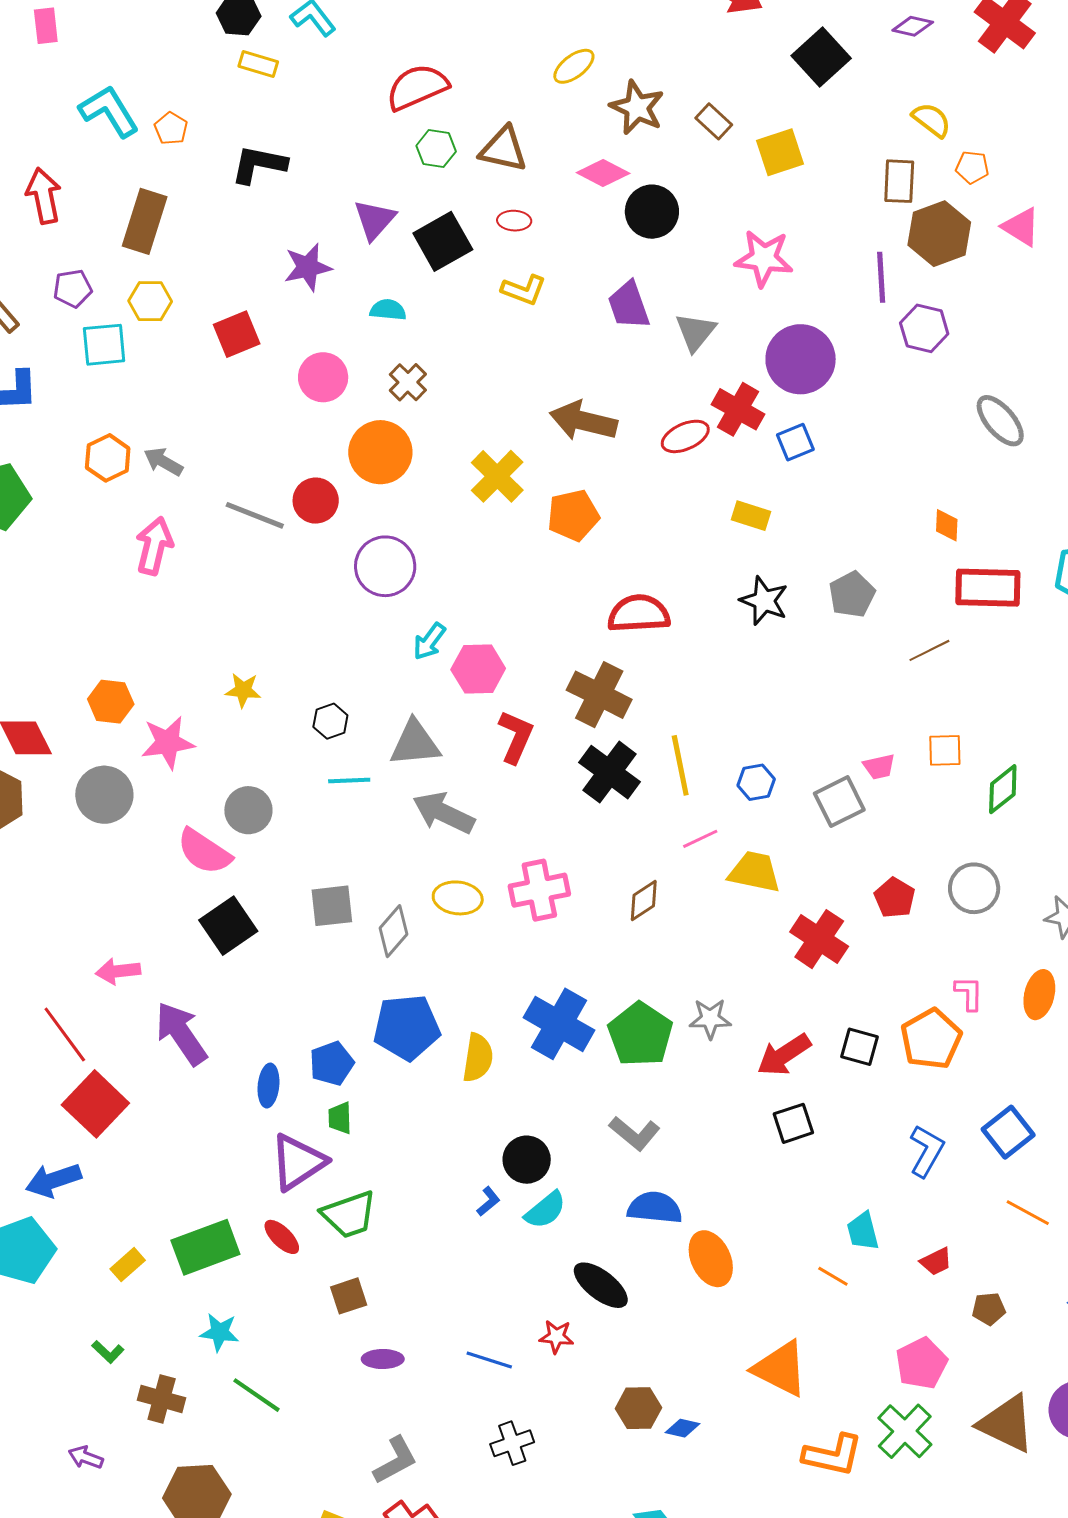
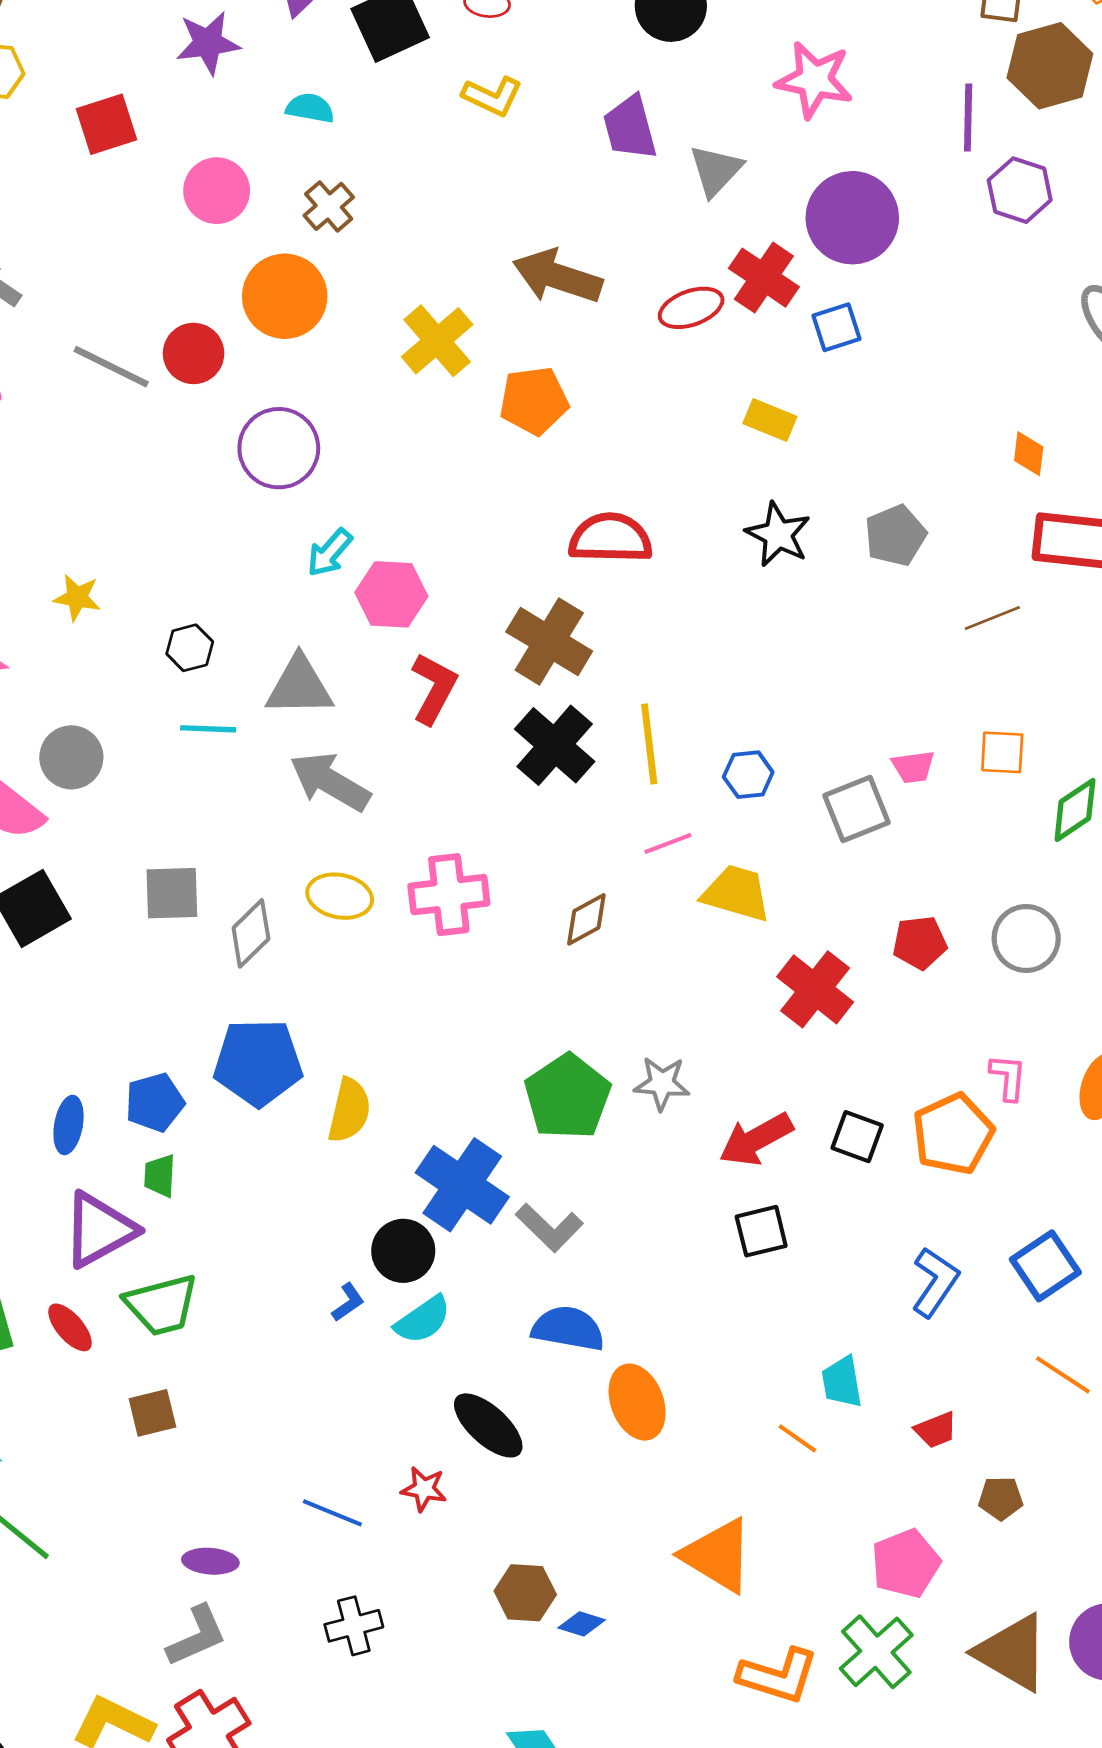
red pentagon: (895, 898) -> (920, 943), turned 30
blue cross: (559, 1024) -> (462, 1185), moved
purple ellipse: (383, 1359) -> (210, 1561), moved

